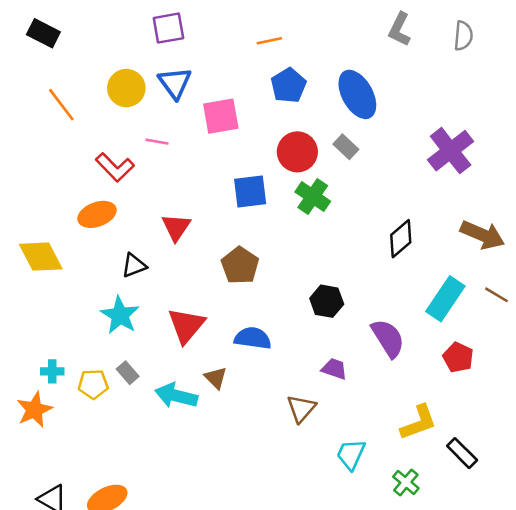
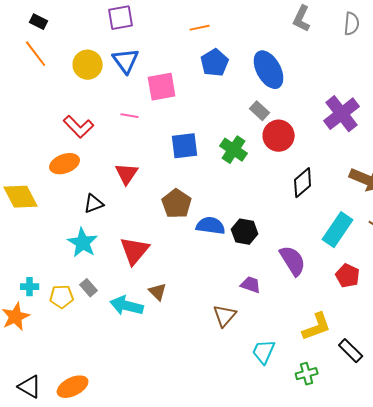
black rectangle: (43, 33) -> (39, 22), moved, size x0.7
orange line: (61, 105) -> (36, 54), moved
pink line: (157, 142) -> (130, 116), moved
red circle: (297, 152) -> (279, 136), moved
blue semicircle: (253, 338) -> (211, 226), moved
green cross: (406, 482) -> (307, 374), turned 35

